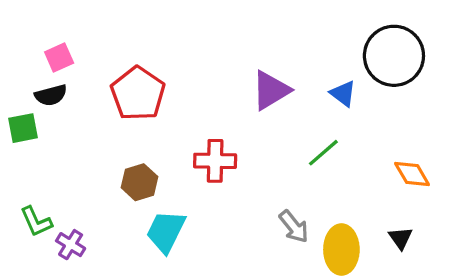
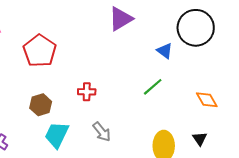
purple triangle: (271, 90) -> (121, 19), moved
red cross: (215, 161) -> (87, 92), size x0.7
gray arrow: (294, 227) -> (102, 132), moved

